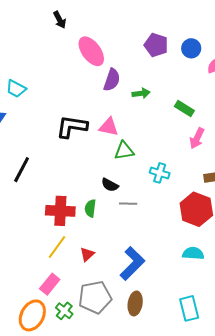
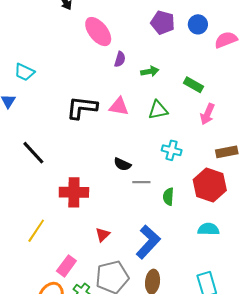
purple semicircle: (112, 80) -> (120, 59), size x0.7
green triangle: (124, 151) -> (158, 110), moved
black line: (22, 170) -> (33, 153), turned -68
green semicircle: (90, 208) -> (168, 197), moved
yellow line: (57, 247) -> (36, 231), moved

